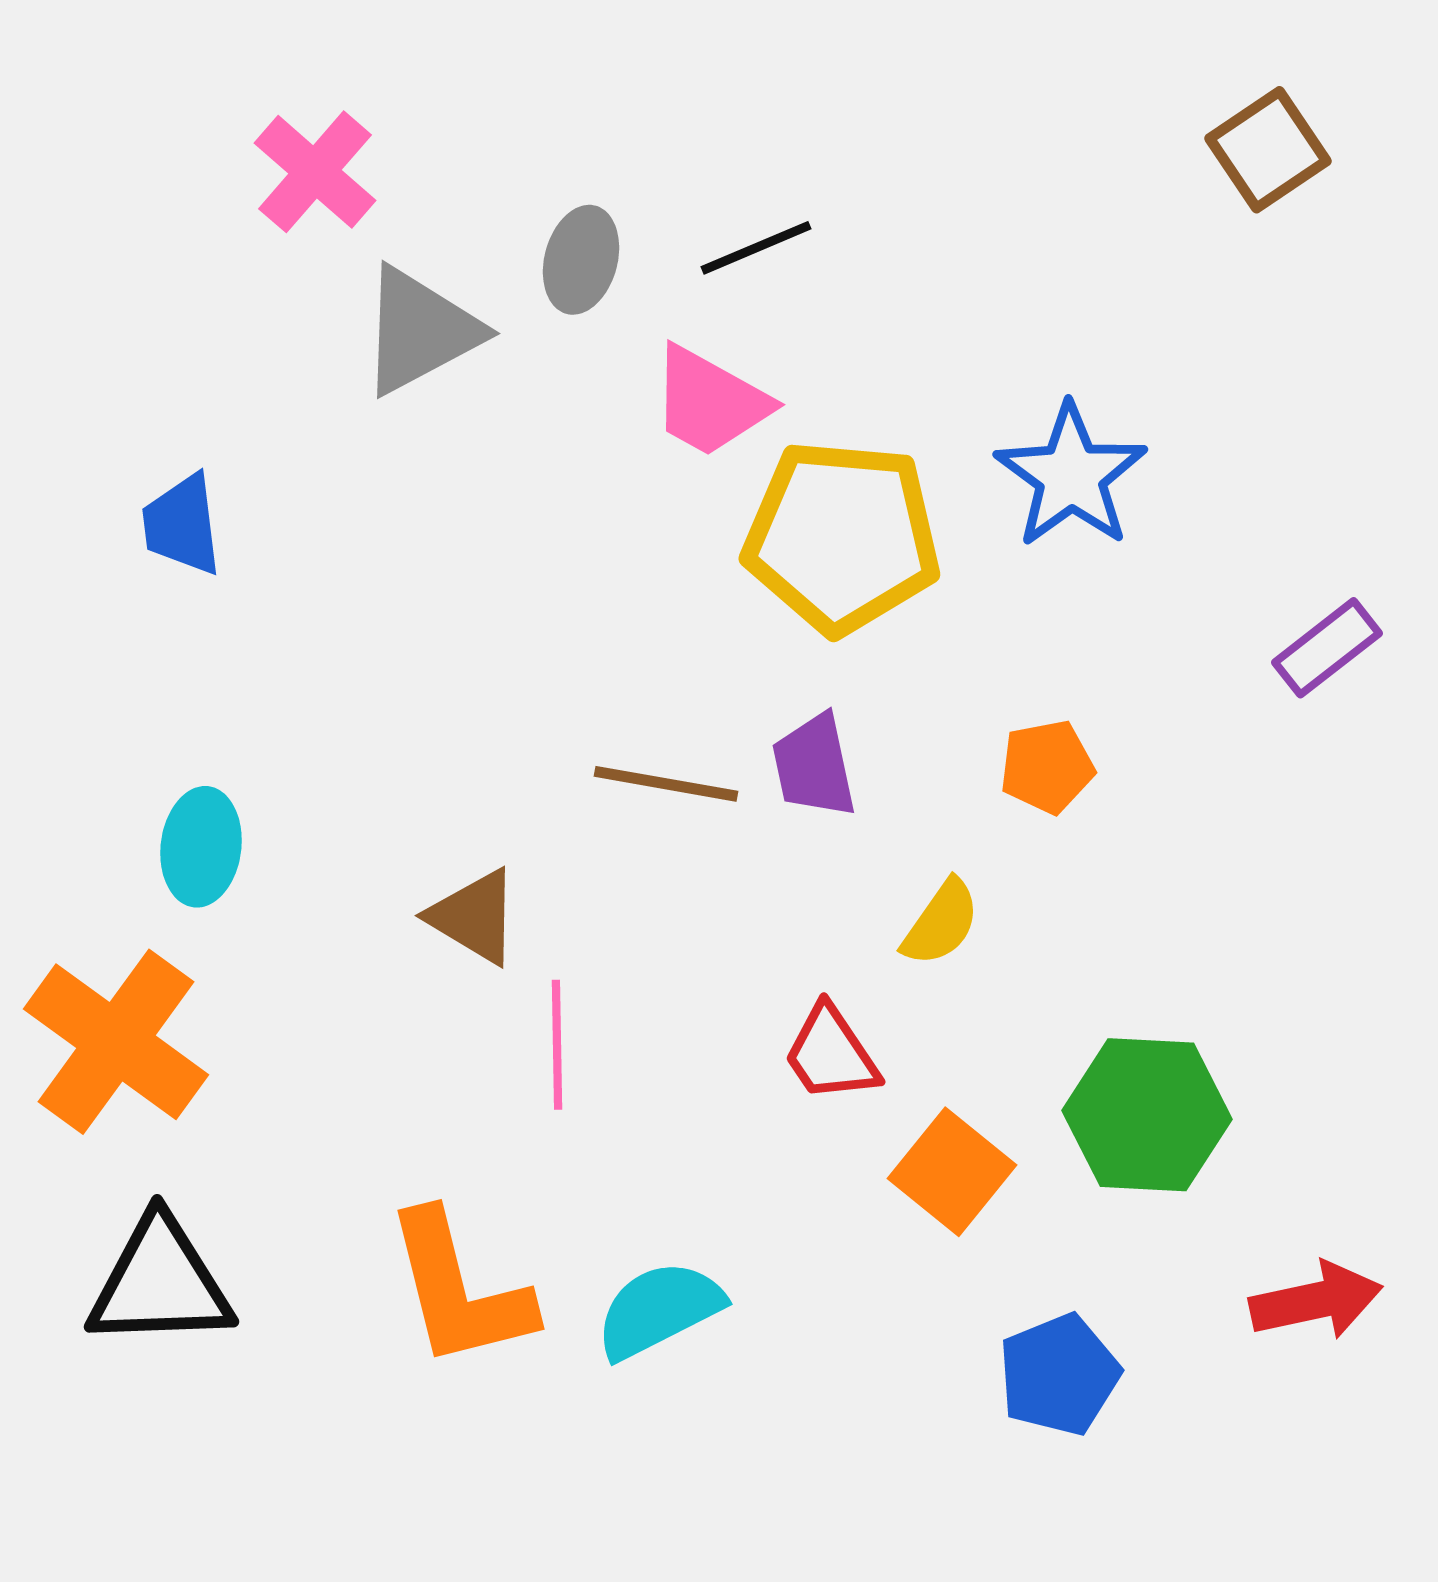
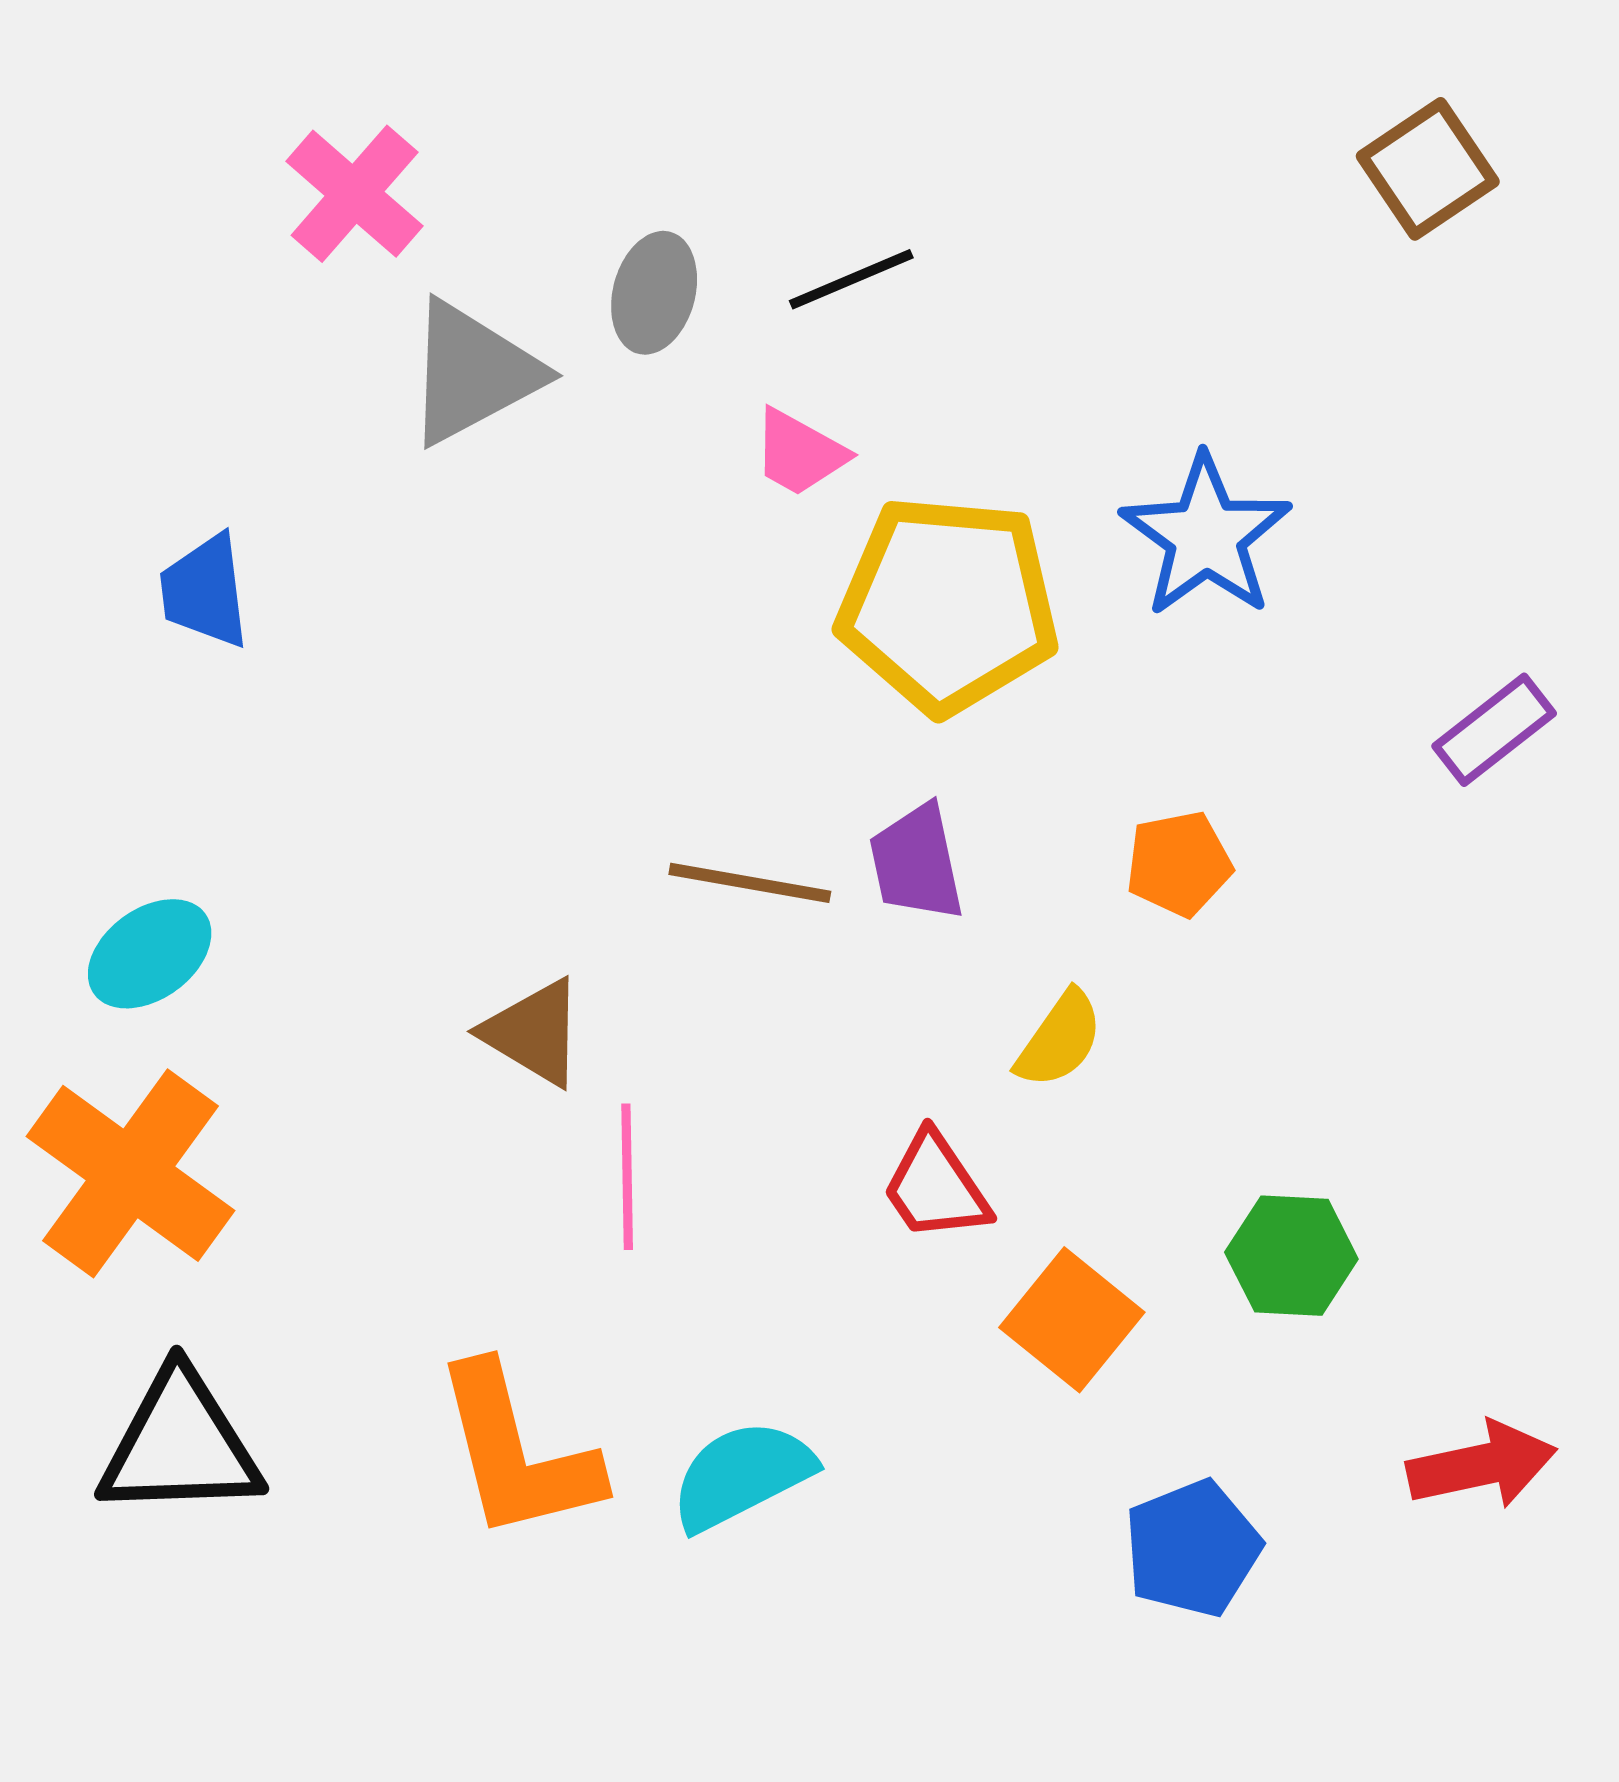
pink trapezoid: (710, 402) -> (799, 453), size x0.7
cyan ellipse: (201, 847) -> (150, 954), moved, turned 47
green hexagon: (1147, 1115) -> (1291, 1256), size x0.7

